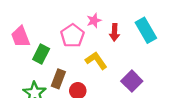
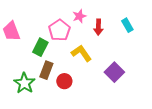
cyan rectangle: (146, 30) -> (127, 25), size x0.6
green rectangle: (41, 54) -> (40, 47), moved

